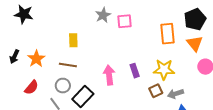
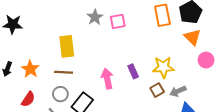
orange rectangle: (167, 34) -> (162, 15), moved
yellow rectangle: (73, 40) -> (67, 46), size x1.5

